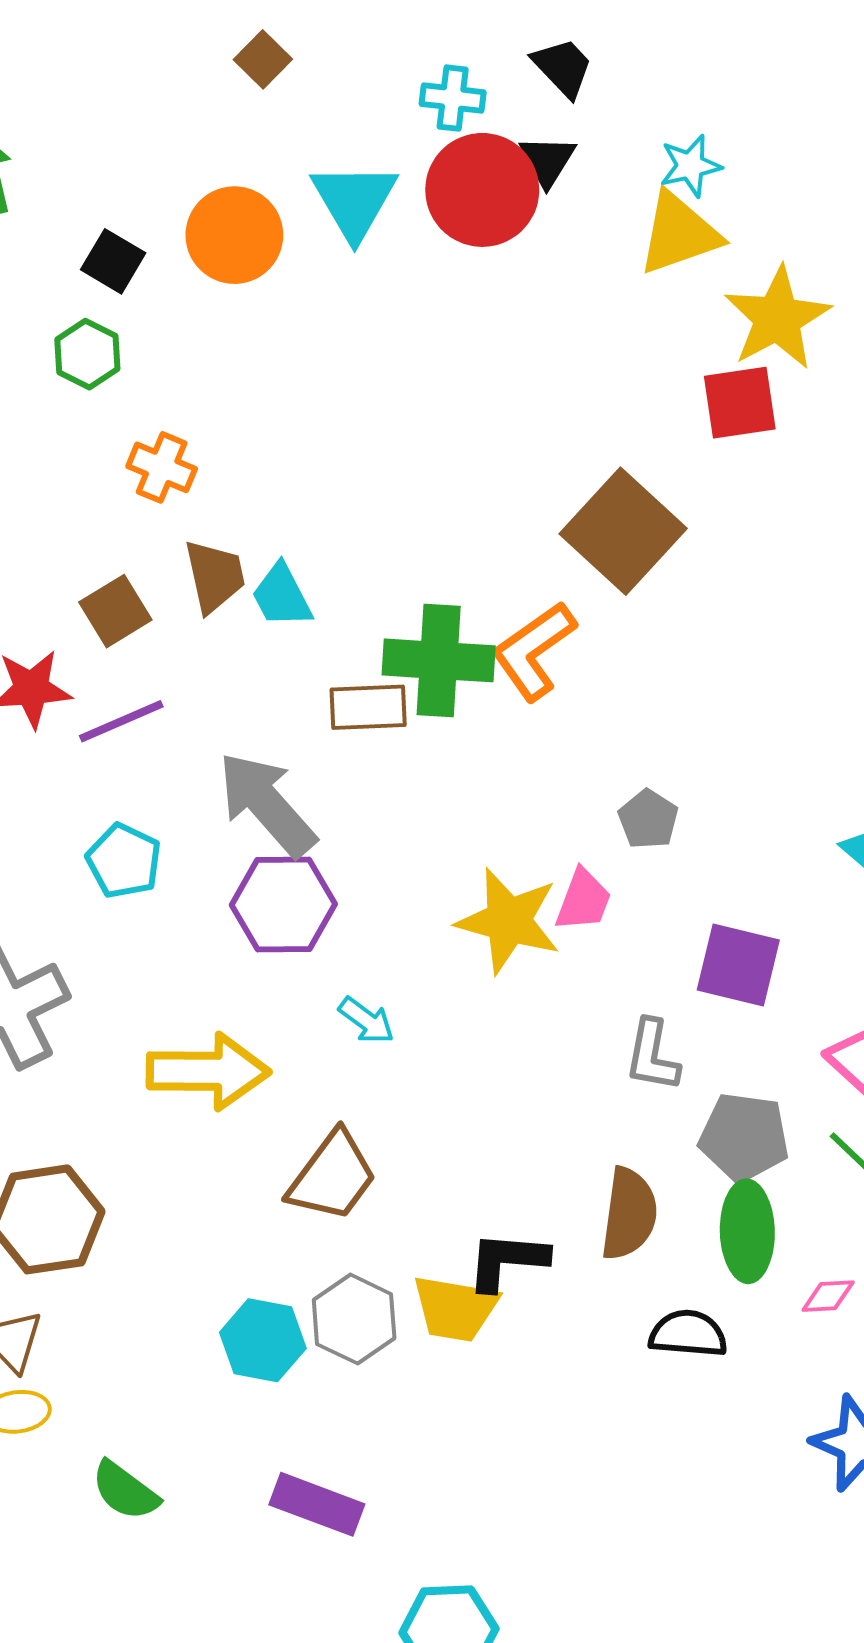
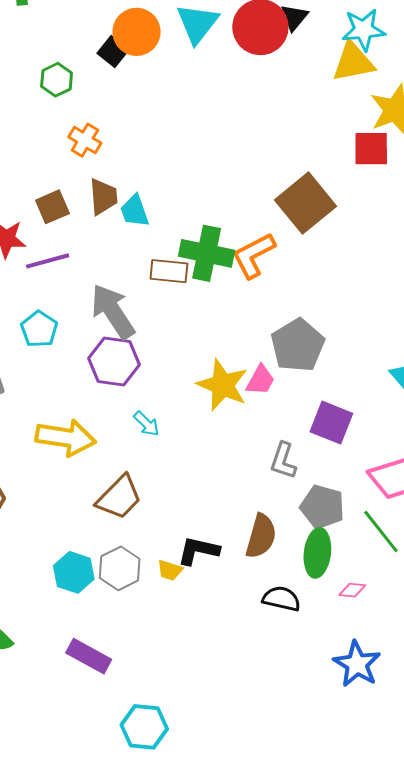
cyan star: (690, 166) -> (364, 30), size x1.4
black square: (113, 261) -> (113, 51), moved
gray pentagon: (648, 819) -> (298, 345), size x1.8
yellow trapezoid: (455, 1308) -> (170, 570), size x0.6

